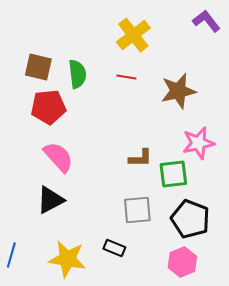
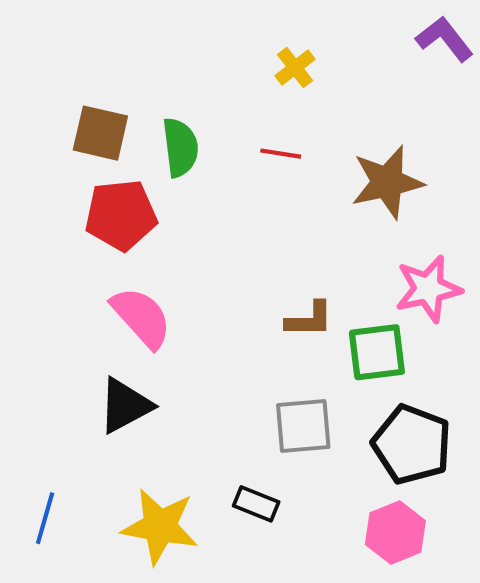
yellow cross: (133, 35) -> (295, 68), size x0.6

